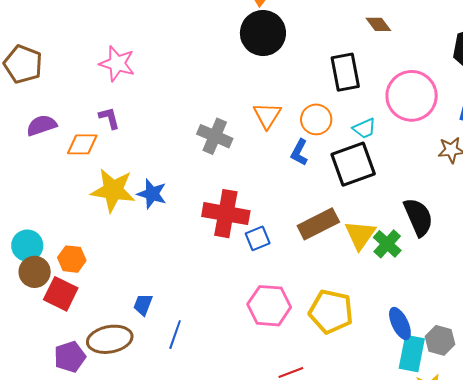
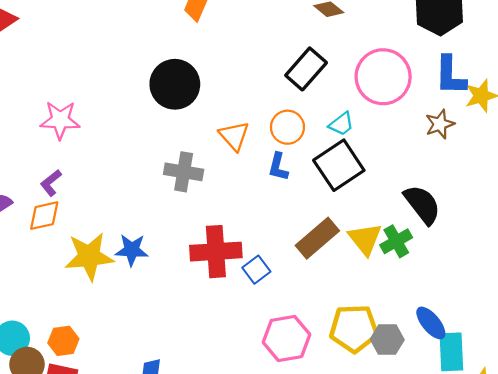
black circle: (263, 33) -> (175, 84), moved
black rectangle: (345, 72) -> (306, 69), turned 66
purple L-shape: (109, 118) -> (51, 183), moved, turned -100
green cross: (387, 244) -> (396, 241), turned 32
gray hexagon: (440, 340) -> (387, 339), moved

